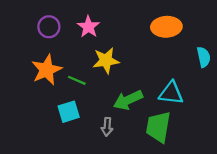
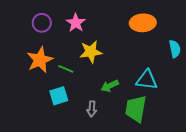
green arrow: (128, 100) -> (110, 86), size x0.7

